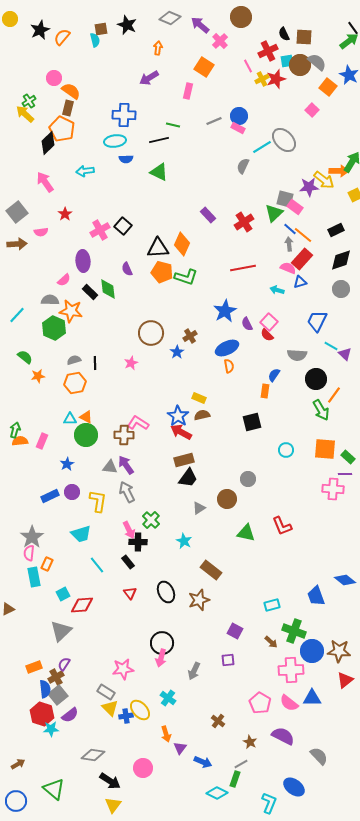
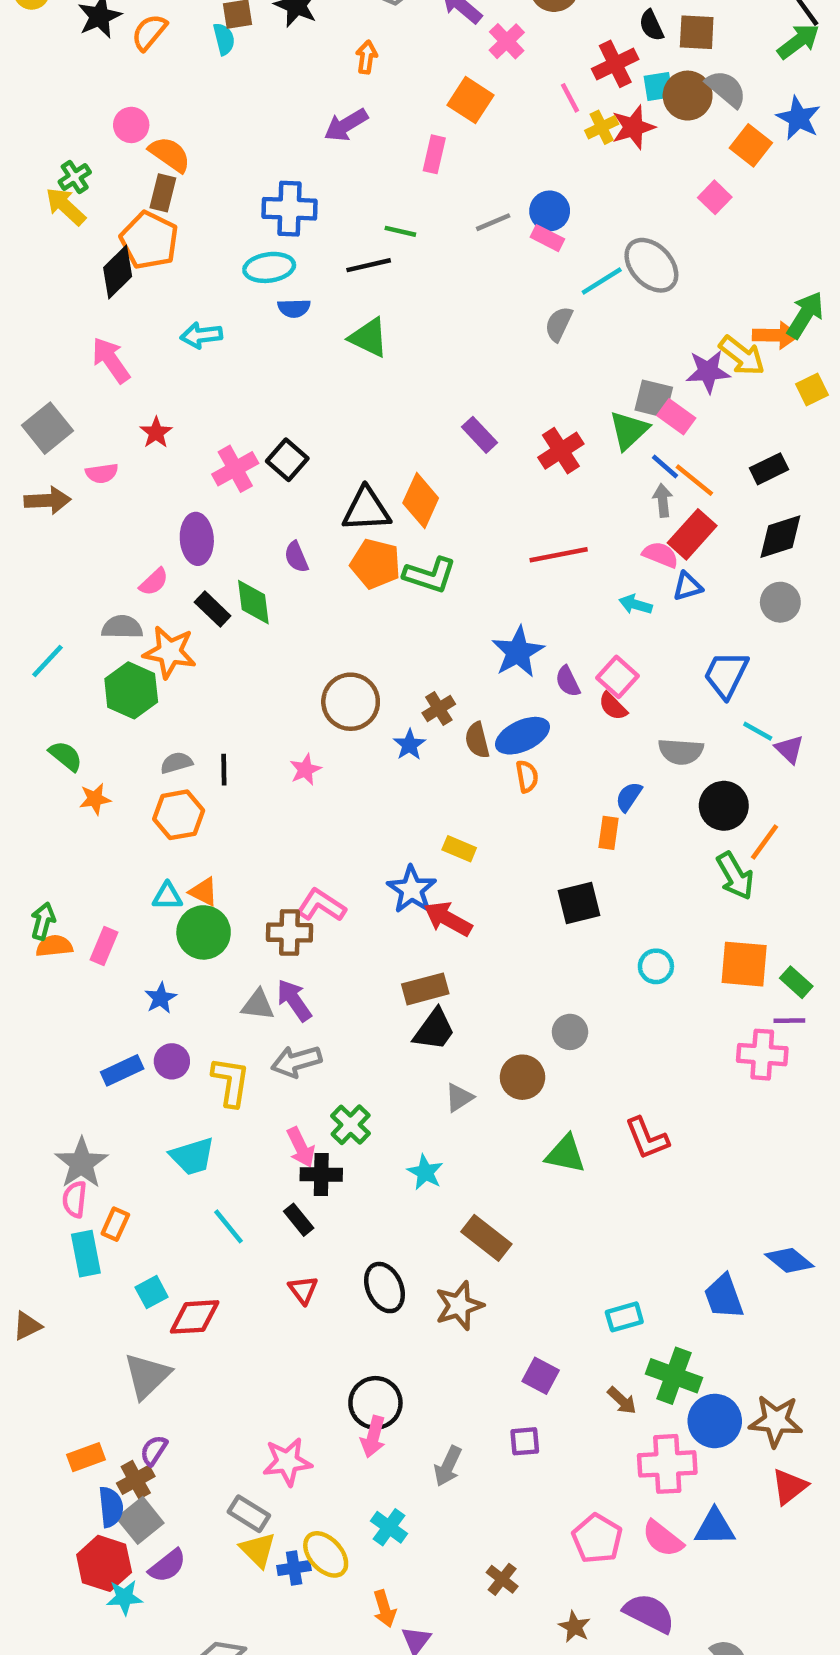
brown semicircle: (202, 415) -> (477, 740), moved, turned -91
red arrow: (181, 432) -> (448, 919), moved
gray arrow: (127, 492) -> (296, 1061), turned -80

